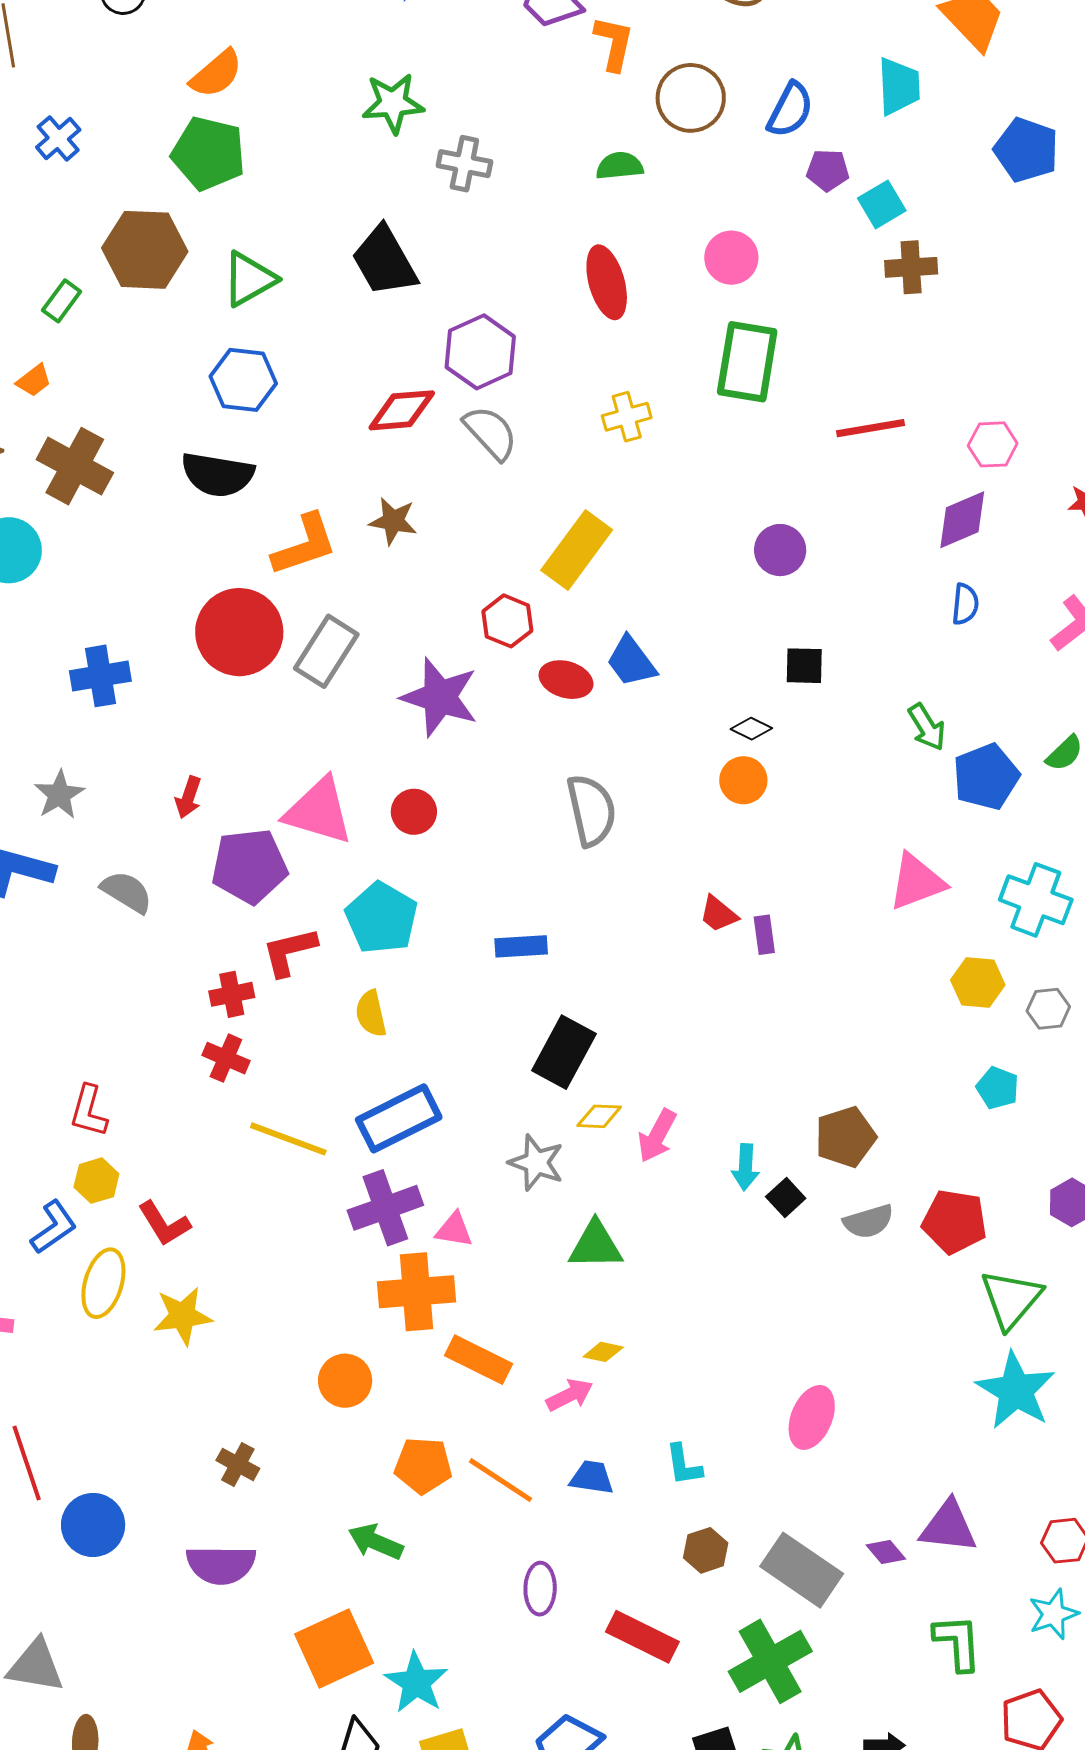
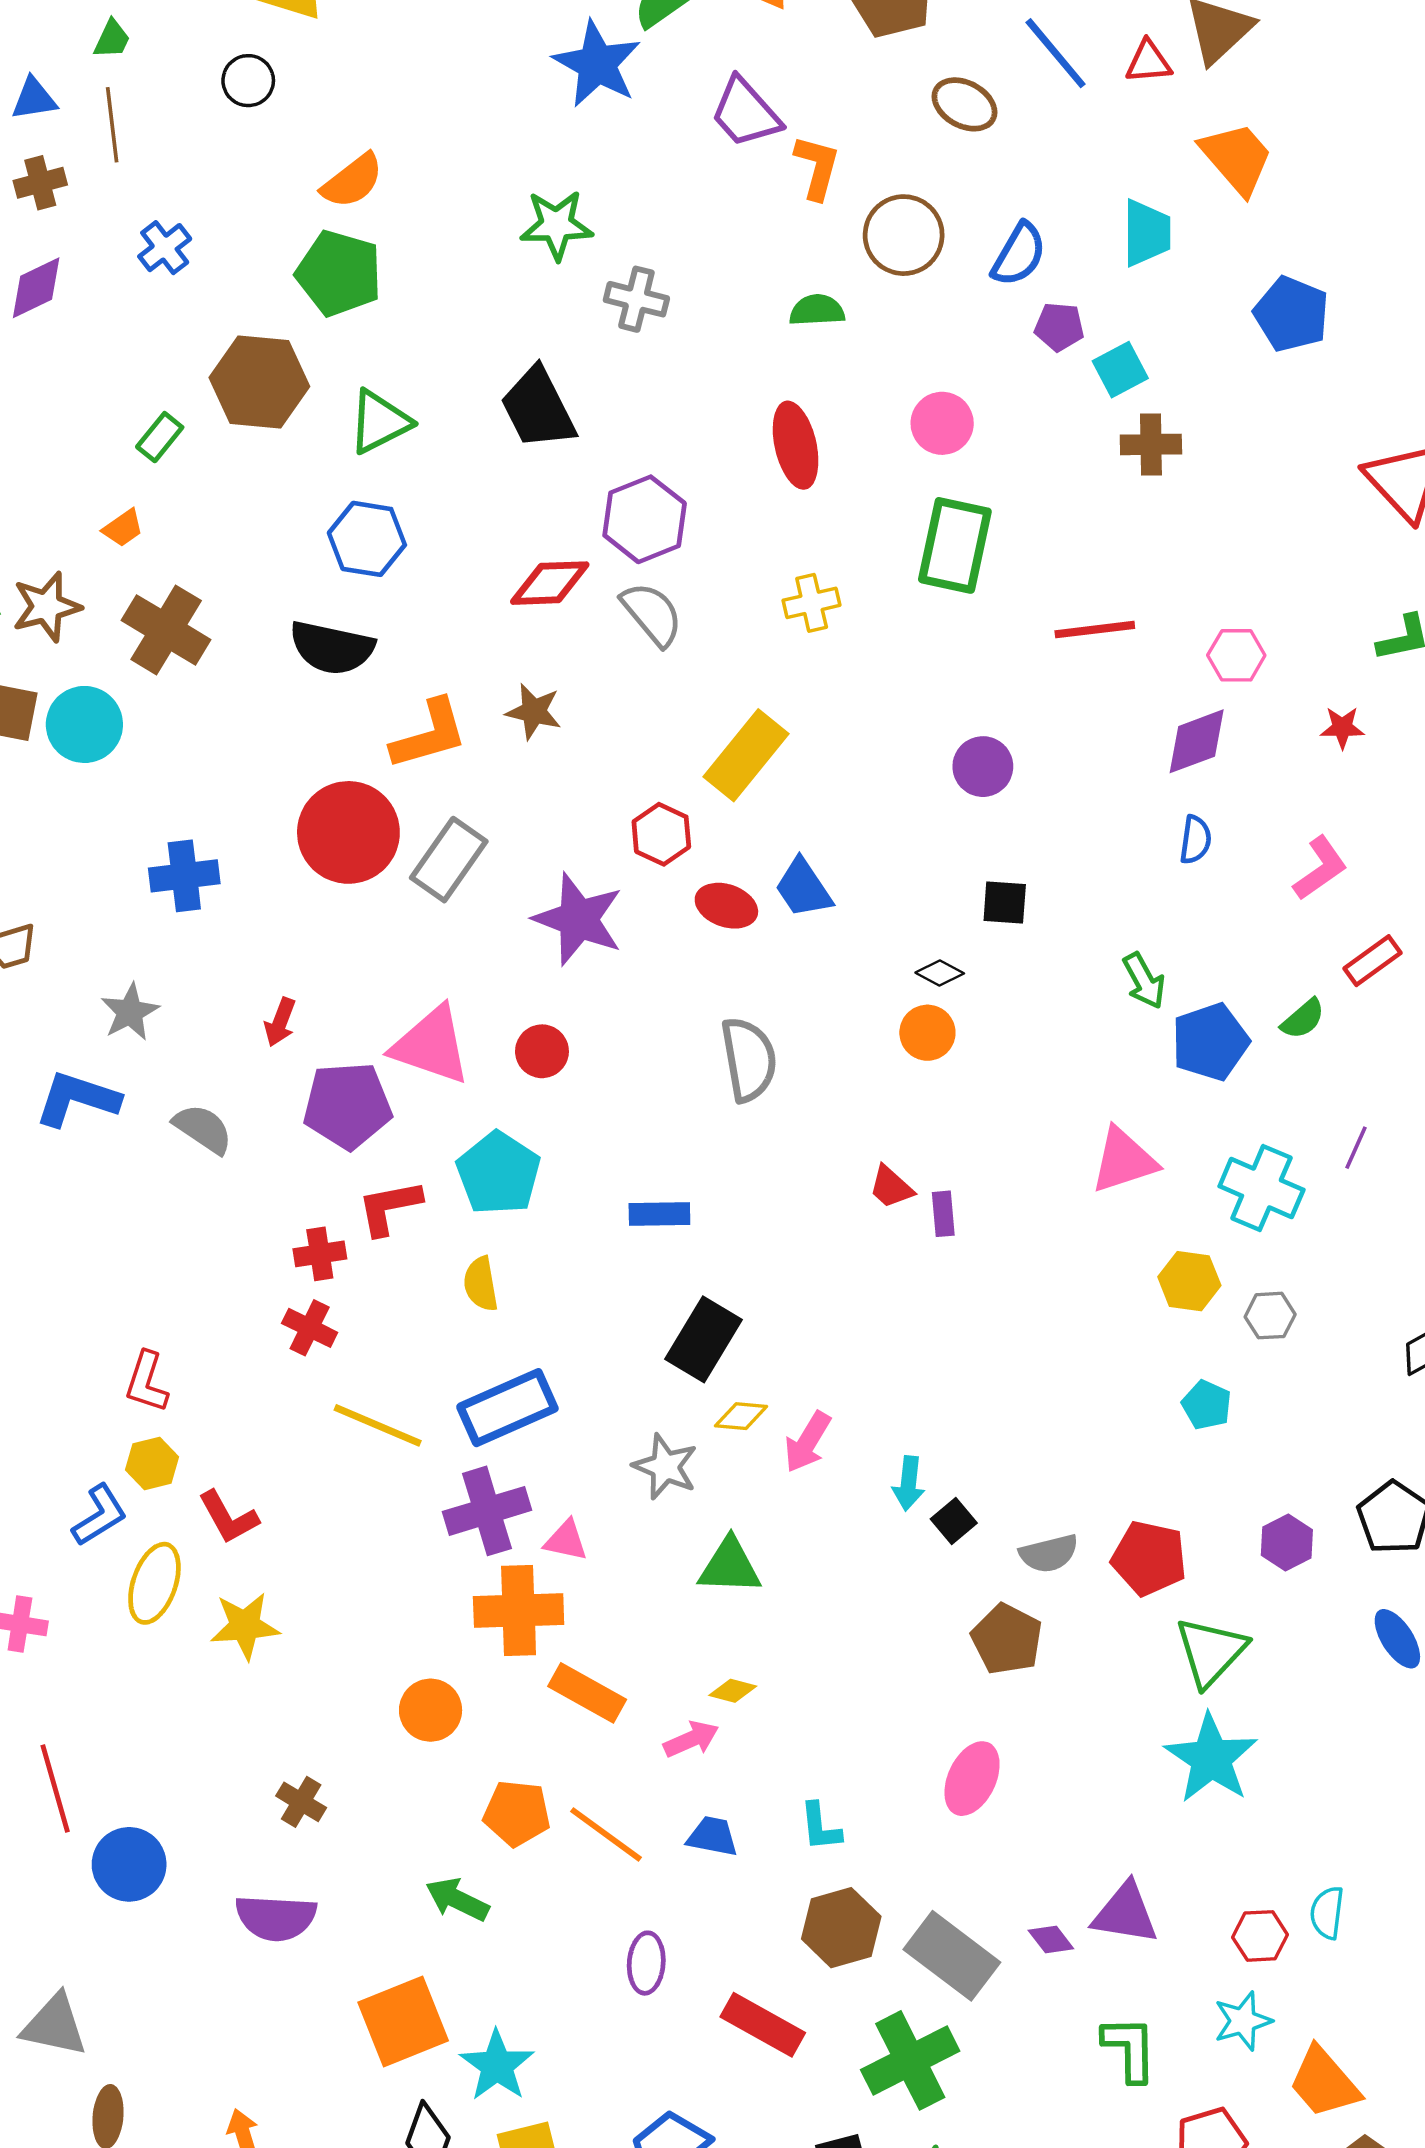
brown pentagon: (845, 1137) -> (1007, 1639), moved, turned -30
brown hexagon: (706, 1550) -> (841, 1928), size x1.5

